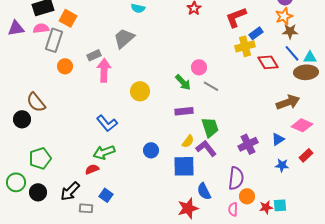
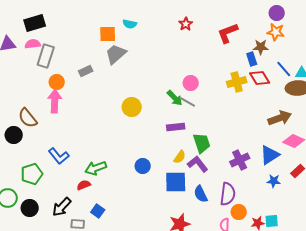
orange star: (284, 16) -> (276, 32), turned 30
orange square: (68, 18) -> (108, 34), moved, turned -30
brown star: (290, 31) -> (261, 47), moved
blue rectangle: (256, 33) -> (252, 59), moved, turned -72
yellow cross: (245, 46) -> (237, 82), moved
pink arrow: (104, 70) -> (55, 101), moved
gray line: (211, 86) -> (188, 102), moved
blue L-shape: (107, 123) -> (59, 156), moved
blue triangle: (278, 139) -> (270, 155), size x1.5
blue semicircle: (204, 191) -> (201, 194), moved

